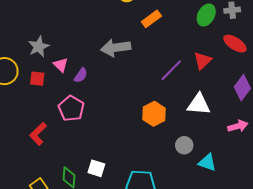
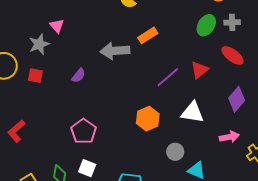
orange rectangle: (151, 19) -> (148, 35), moved
pink triangle: (61, 65) -> (57, 26), moved
pink pentagon: (71, 108) -> (84, 131), moved
red L-shape: (38, 134) -> (16, 131), moved

